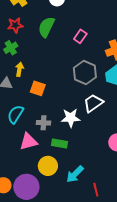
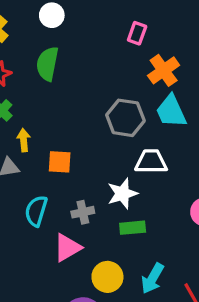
pink rectangle: (80, 36) -> (137, 33), moved
white trapezoid: (93, 103) -> (151, 162), turned 50
green rectangle: (60, 143) -> (133, 228), moved

